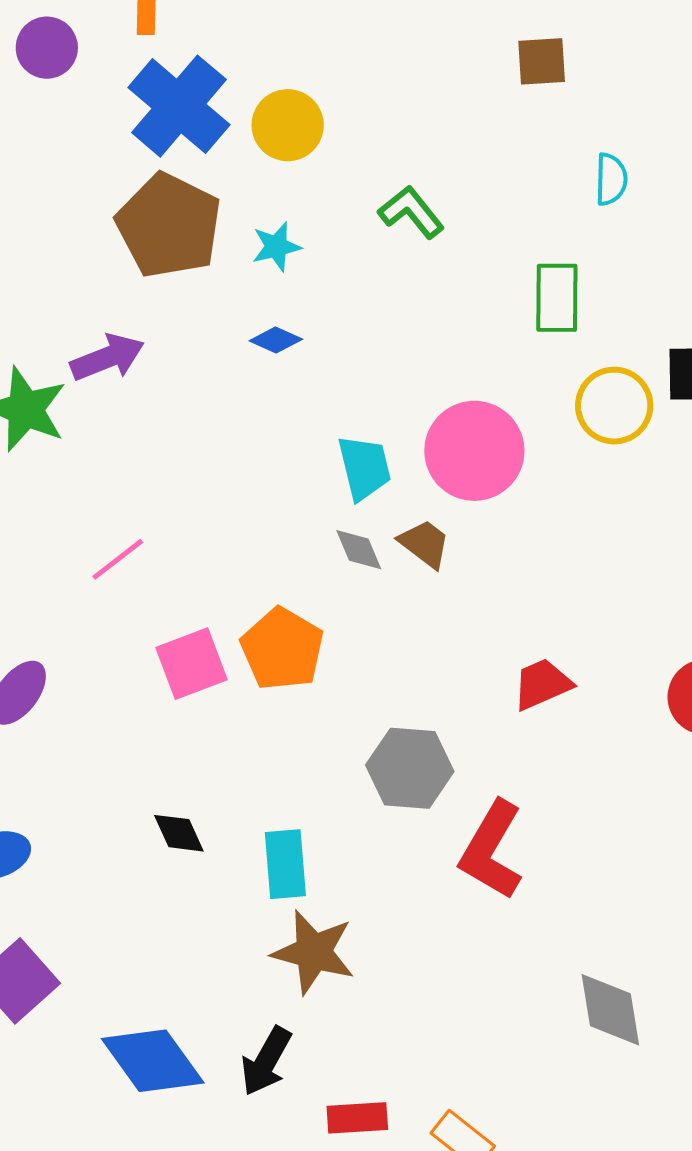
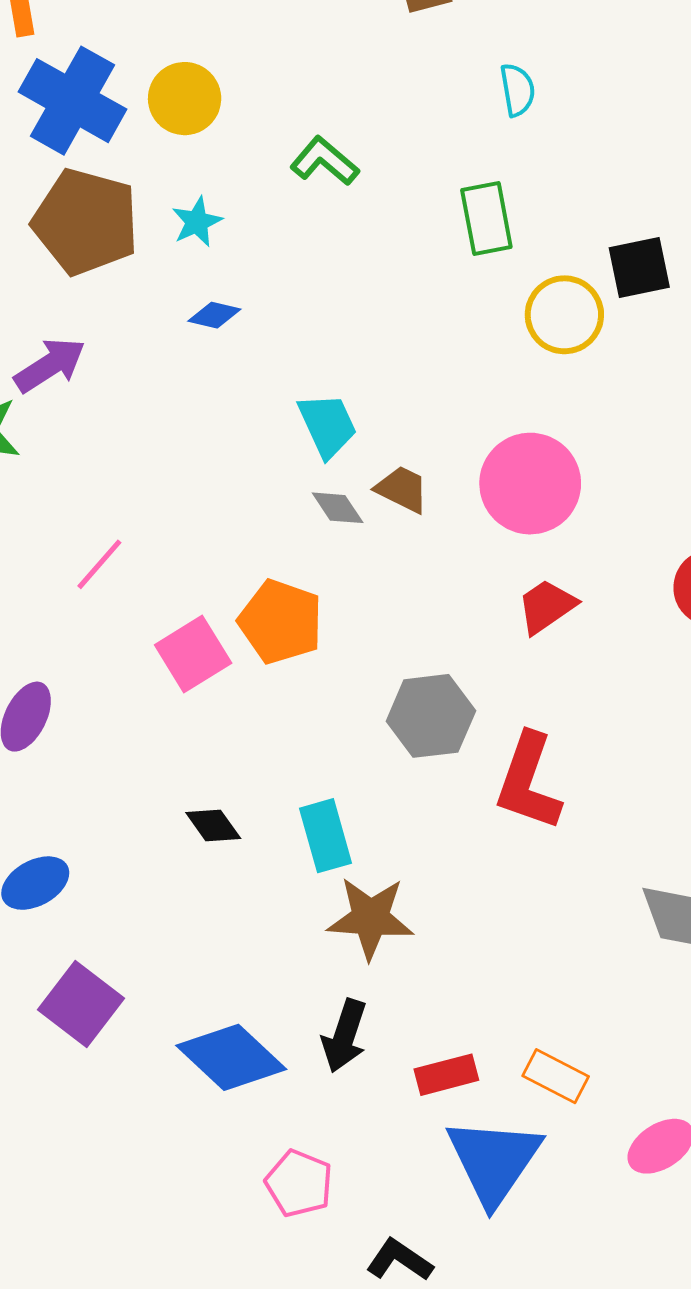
pink circle: (474, 451) -> (530, 484), moved

